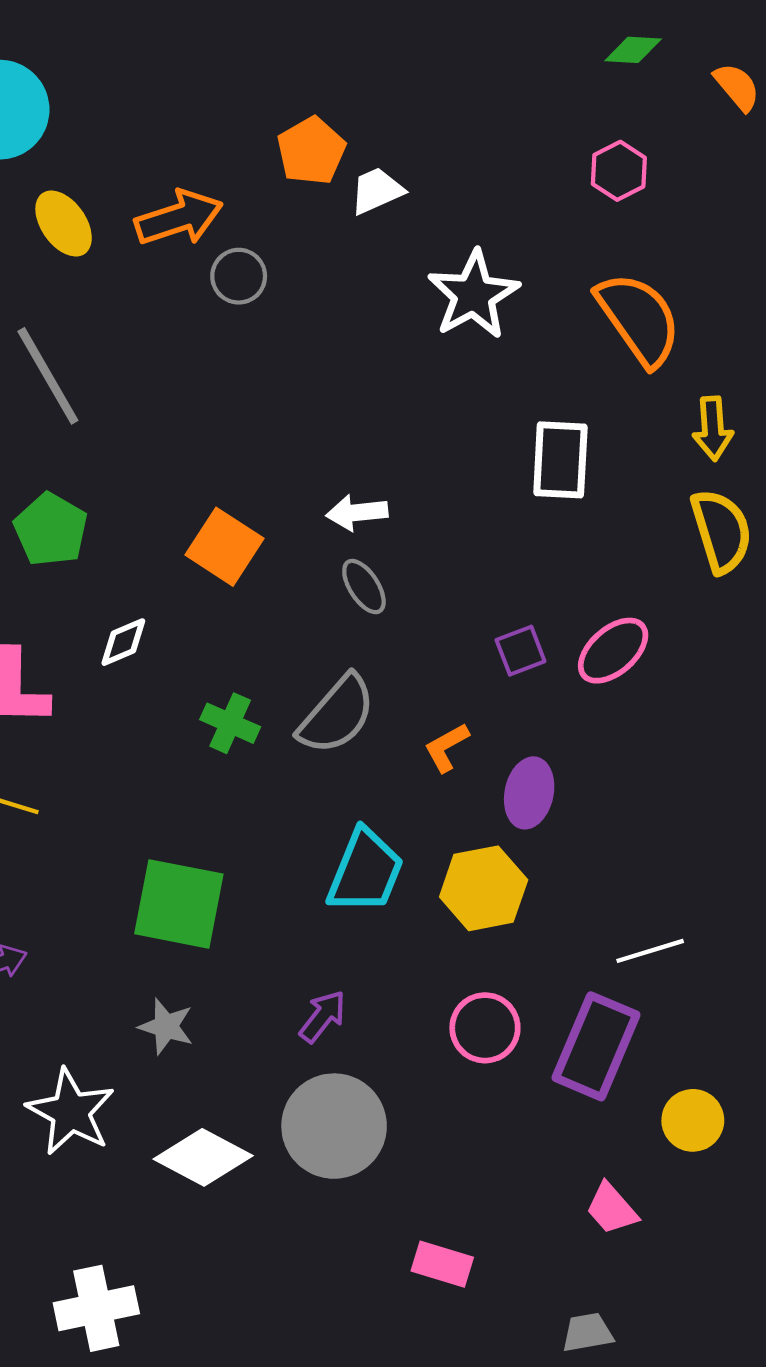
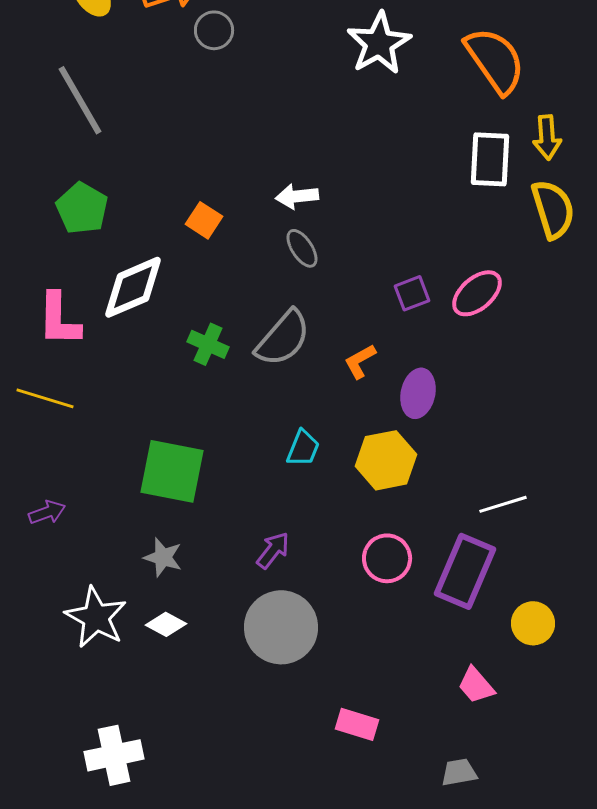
white rectangle: (560, 460) -> (490, 159), moved
orange square: (224, 547) -> (204, 220), size x0.7
white diamond: (123, 642) -> (133, 287), size x1.8
cyan trapezoid: (365, 871) -> (303, 448), size x0.6
white diamond: (203, 1157) -> (166, 624), moved, size x0.6

